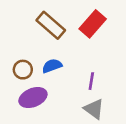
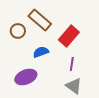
red rectangle: (93, 24) -> (69, 36), moved
brown circle: (23, 70) -> (18, 31), moved

